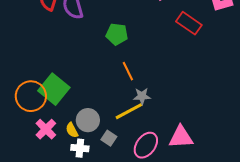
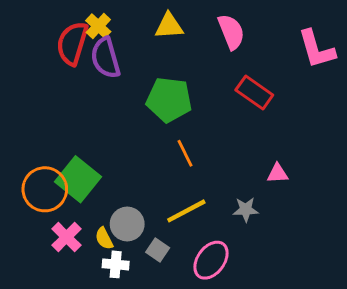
red rectangle: (189, 23) -> (254, 92), moved
green pentagon: (117, 34) -> (169, 100), size x1.4
gray star: (142, 96) -> (246, 210), moved
pink triangle: (181, 137) -> (277, 173), moved, size x0.6

